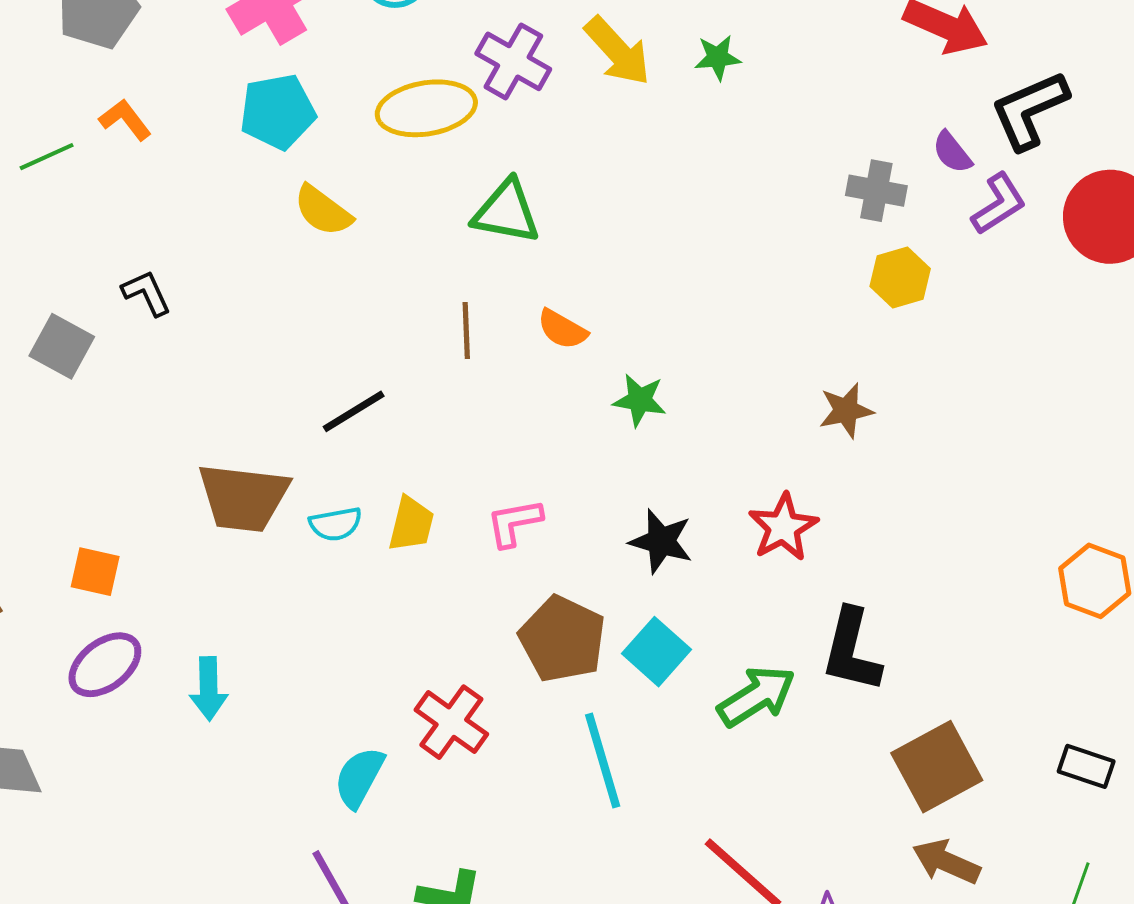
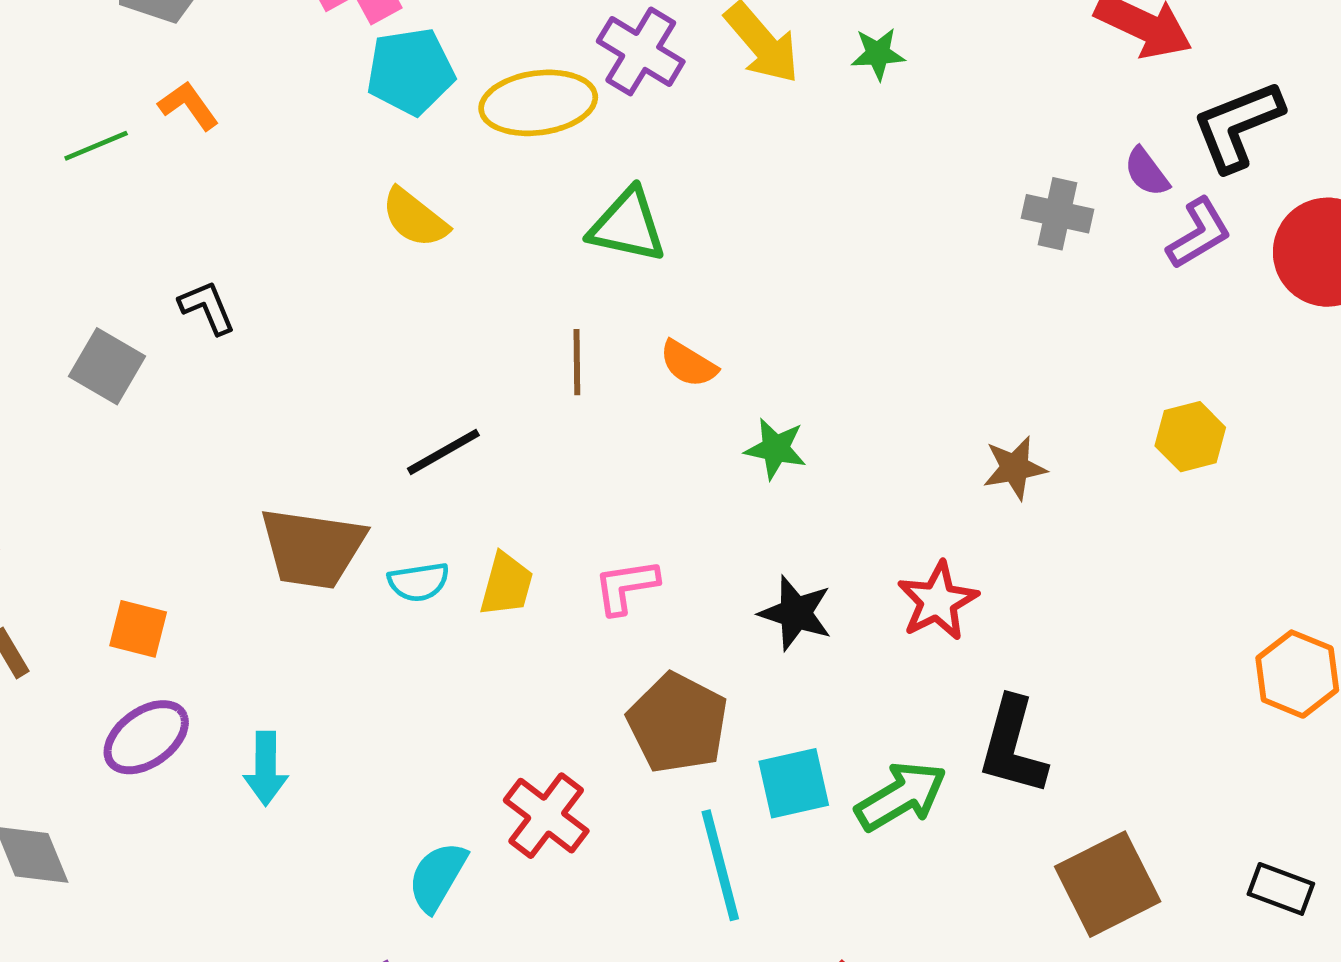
cyan pentagon: (278, 112) -> (410, 71), moved
yellow hexagon: (900, 278) -> (1190, 437), moved
cyan square: (657, 652) -> (794, 783), moved, turned 34

